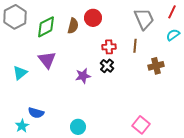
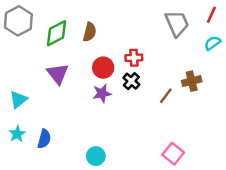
red circle: (93, 18) -> (103, 68), moved
brown line: (135, 46) -> (166, 96), moved, turned 32
cyan triangle: (20, 73) -> (18, 100), moved
blue semicircle: (36, 113) -> (44, 139), turned -91
cyan star: (22, 126) -> (17, 134), moved

